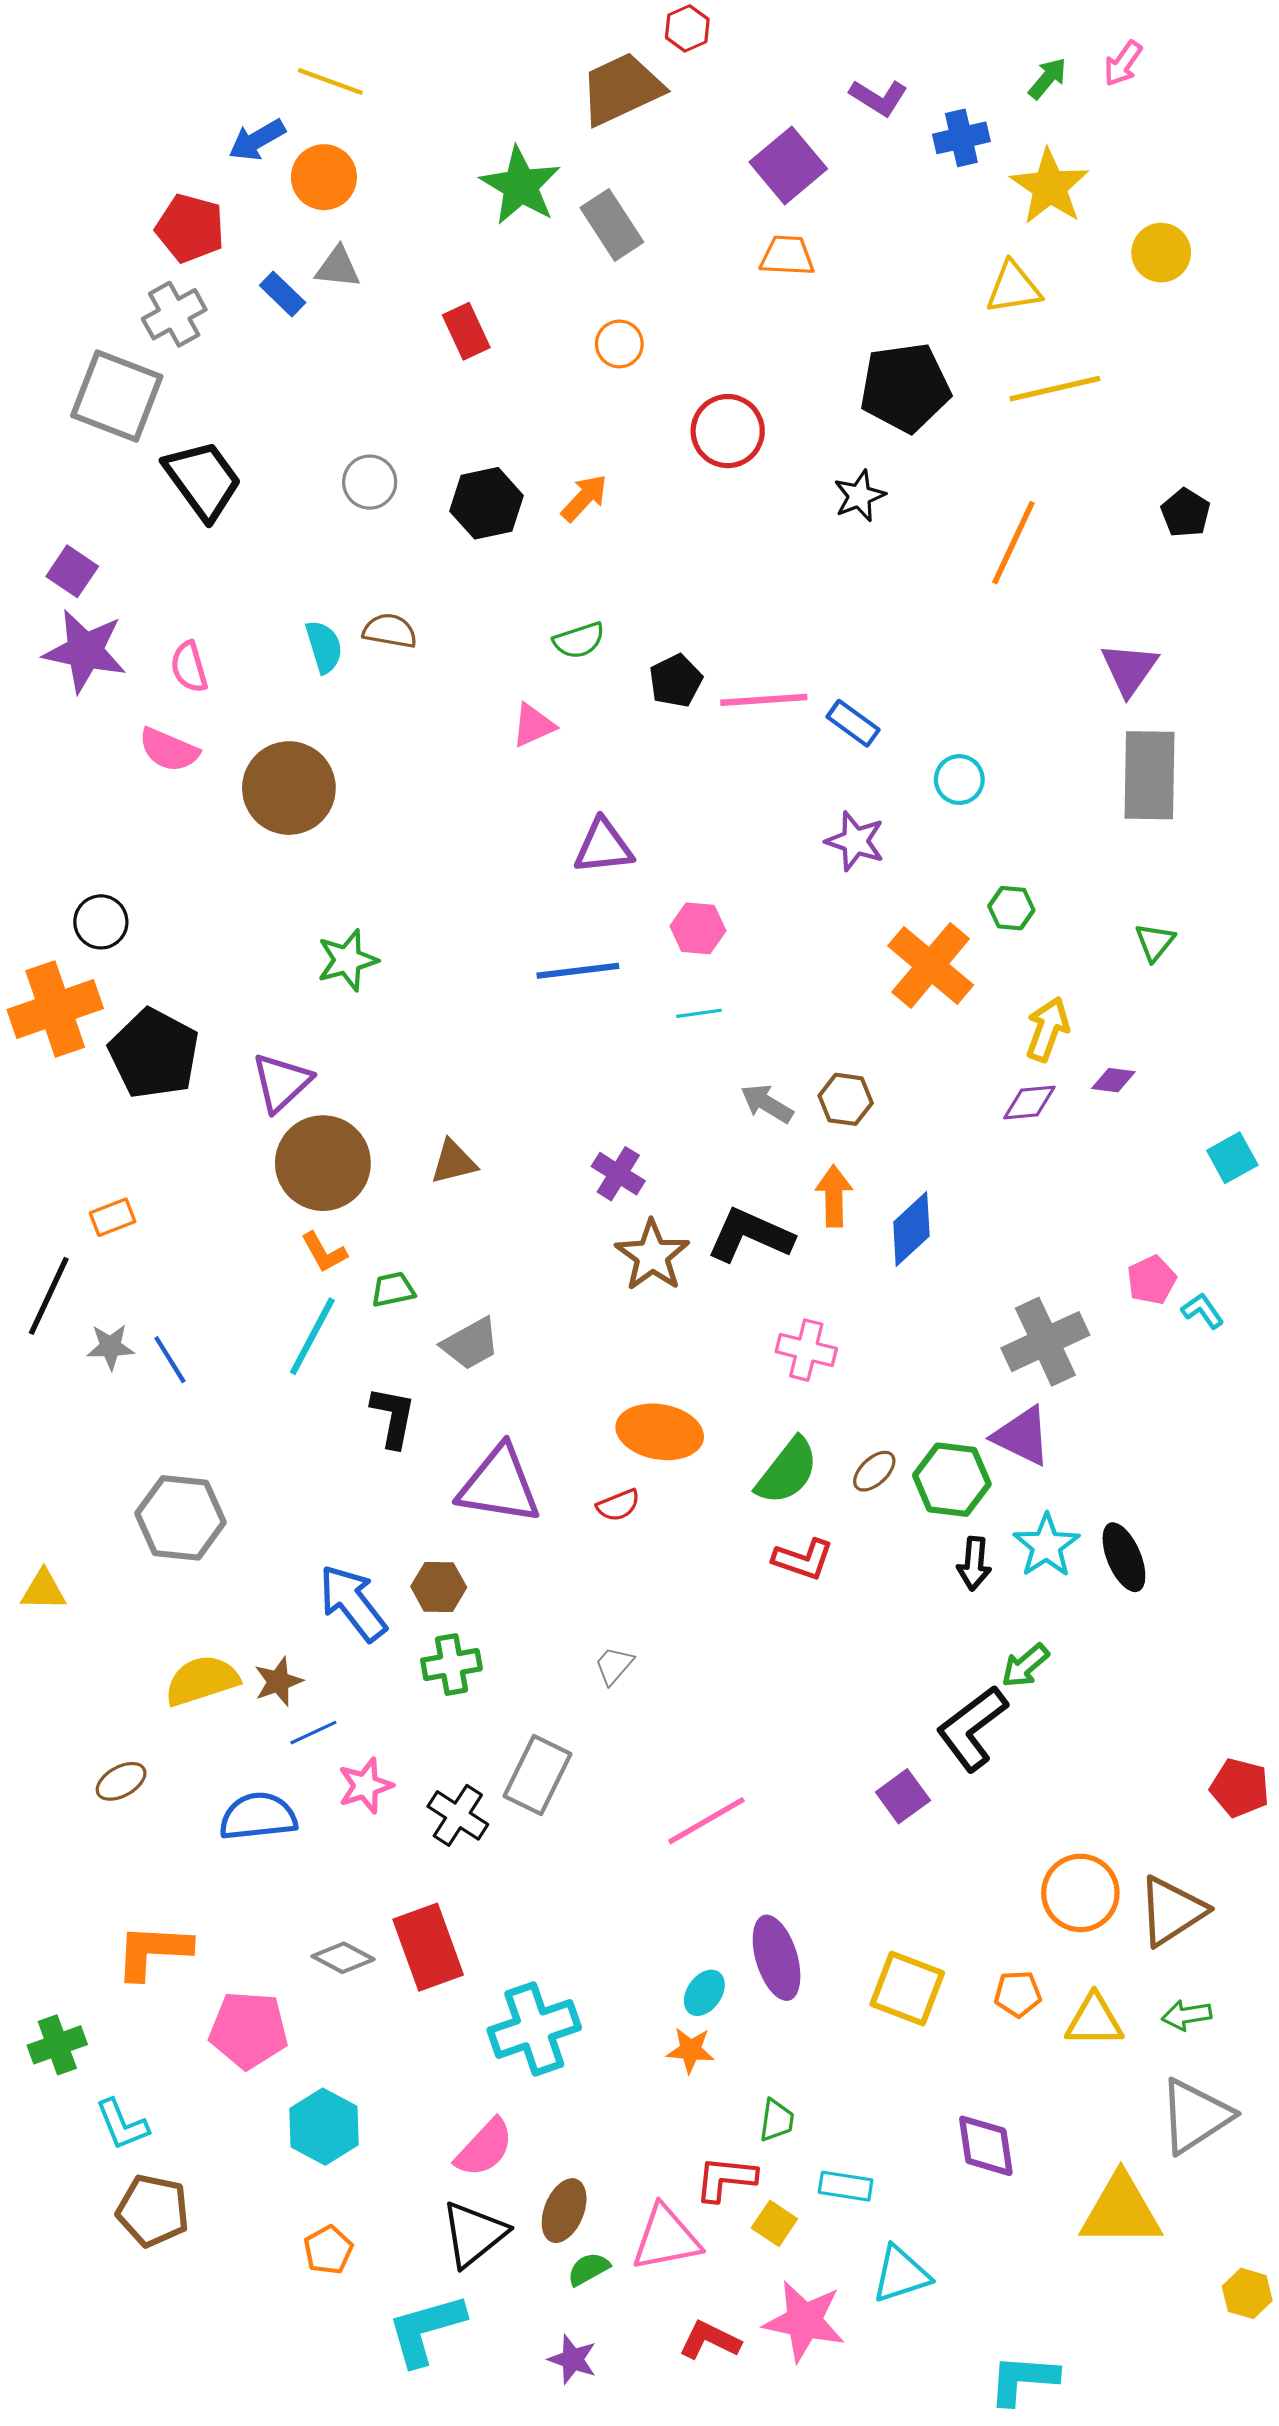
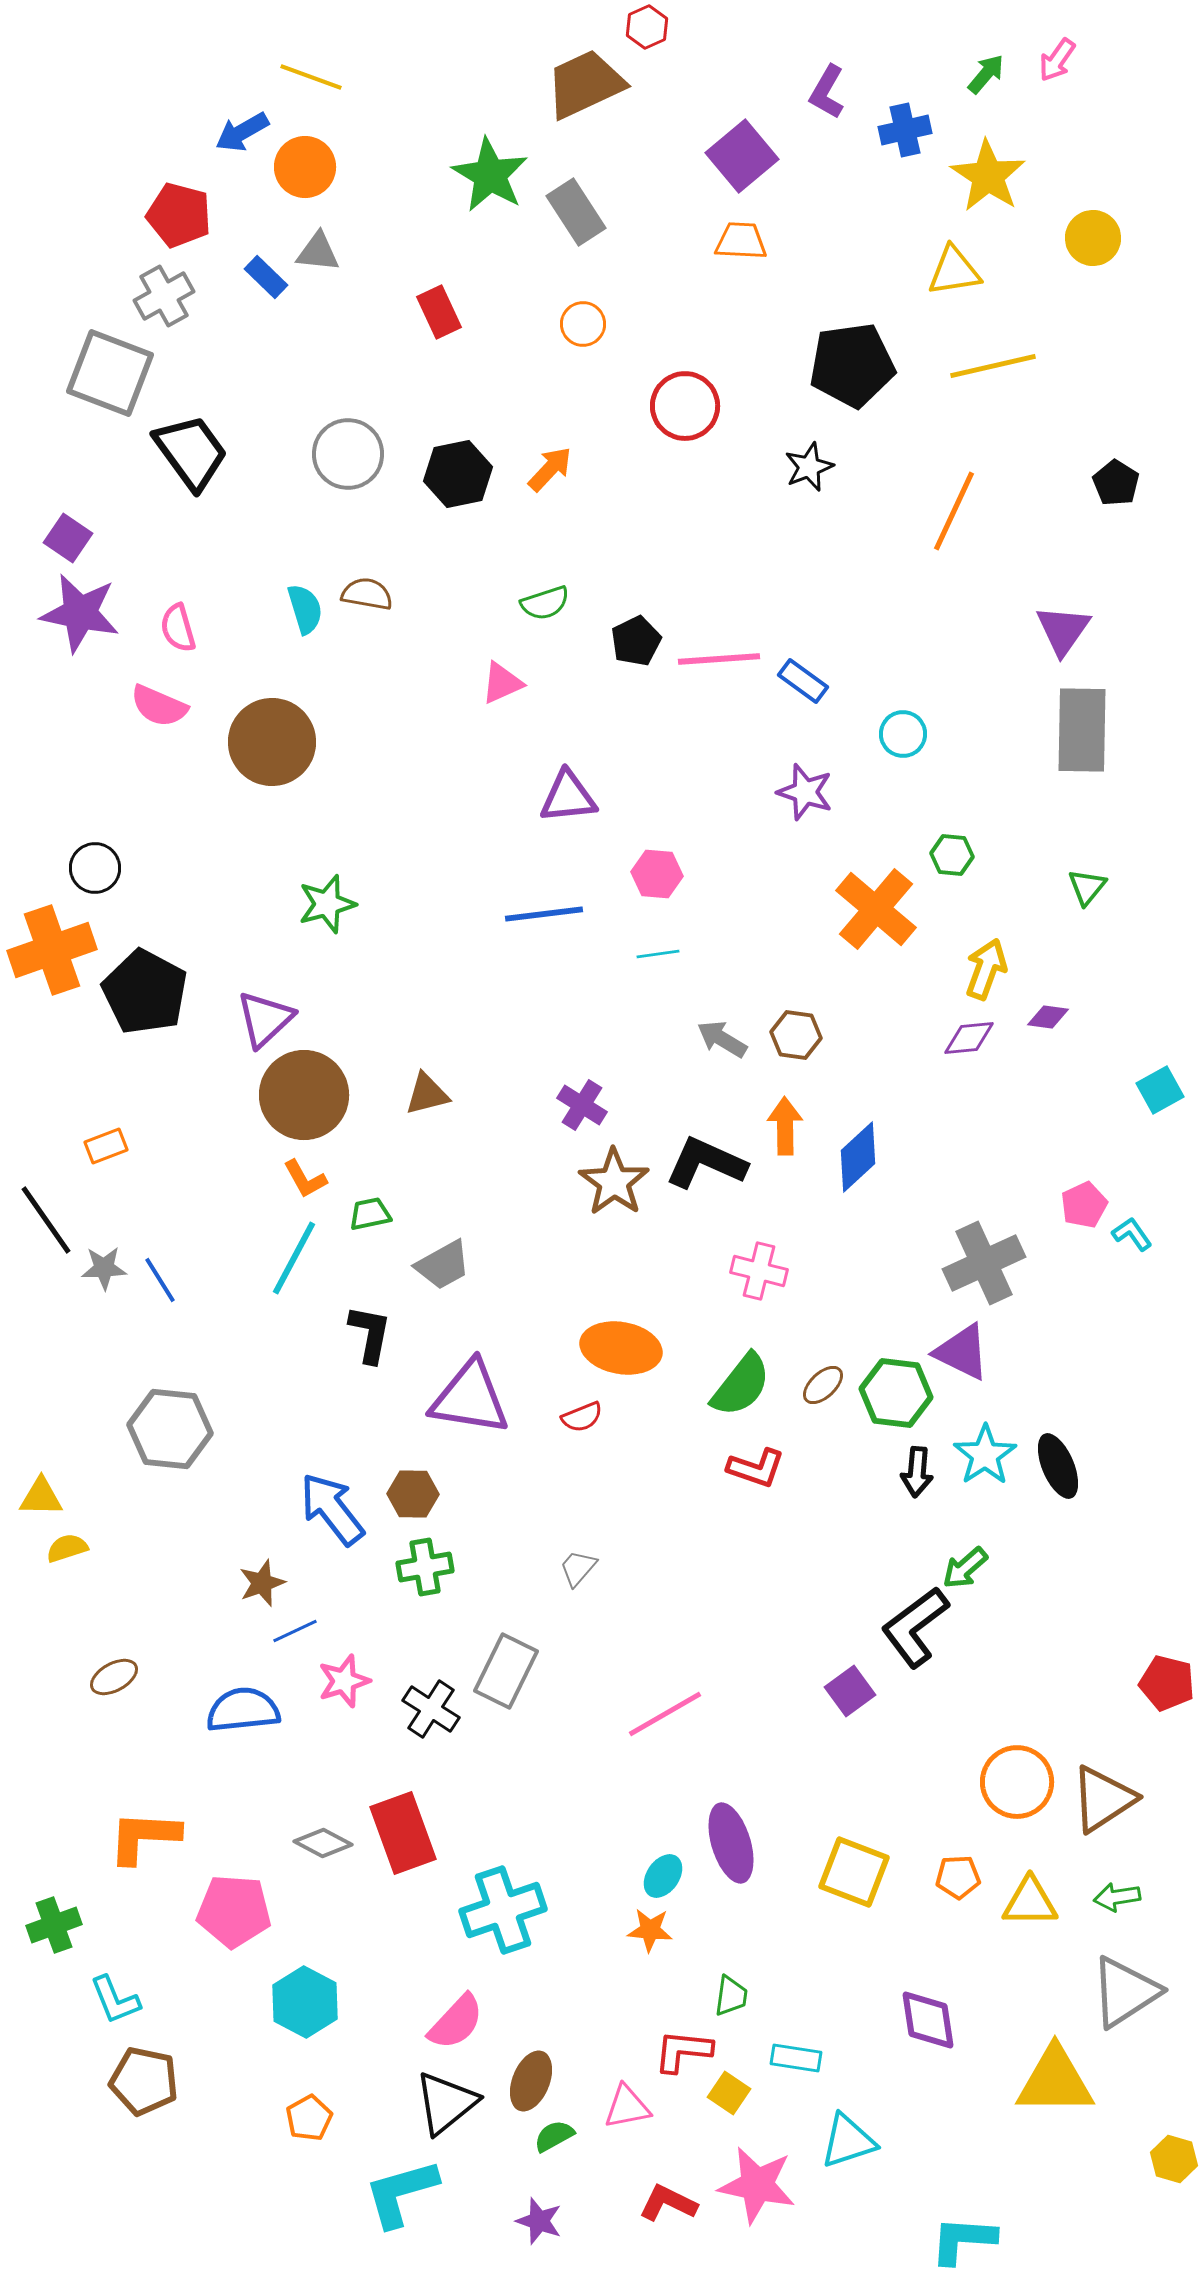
purple L-shape: (879, 97) -> (827, 92), turned 88
gray circle: (370, 482) -> (348, 454), size x1.4
black line: (49, 1296) -> (46, 1220), turned -60
yellow semicircle: (202, 1680) -> (67, 1548), moved, size x0.6
pink triangle: (666, 2238) -> (627, 2107), size x0.7

